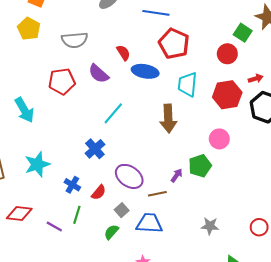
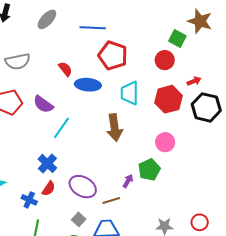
purple semicircle: (99, 74) -> (43, 104), moved
red semicircle: (99, 192) -> (49, 189), moved
red circle: (259, 227) -> (200, 222), moved

